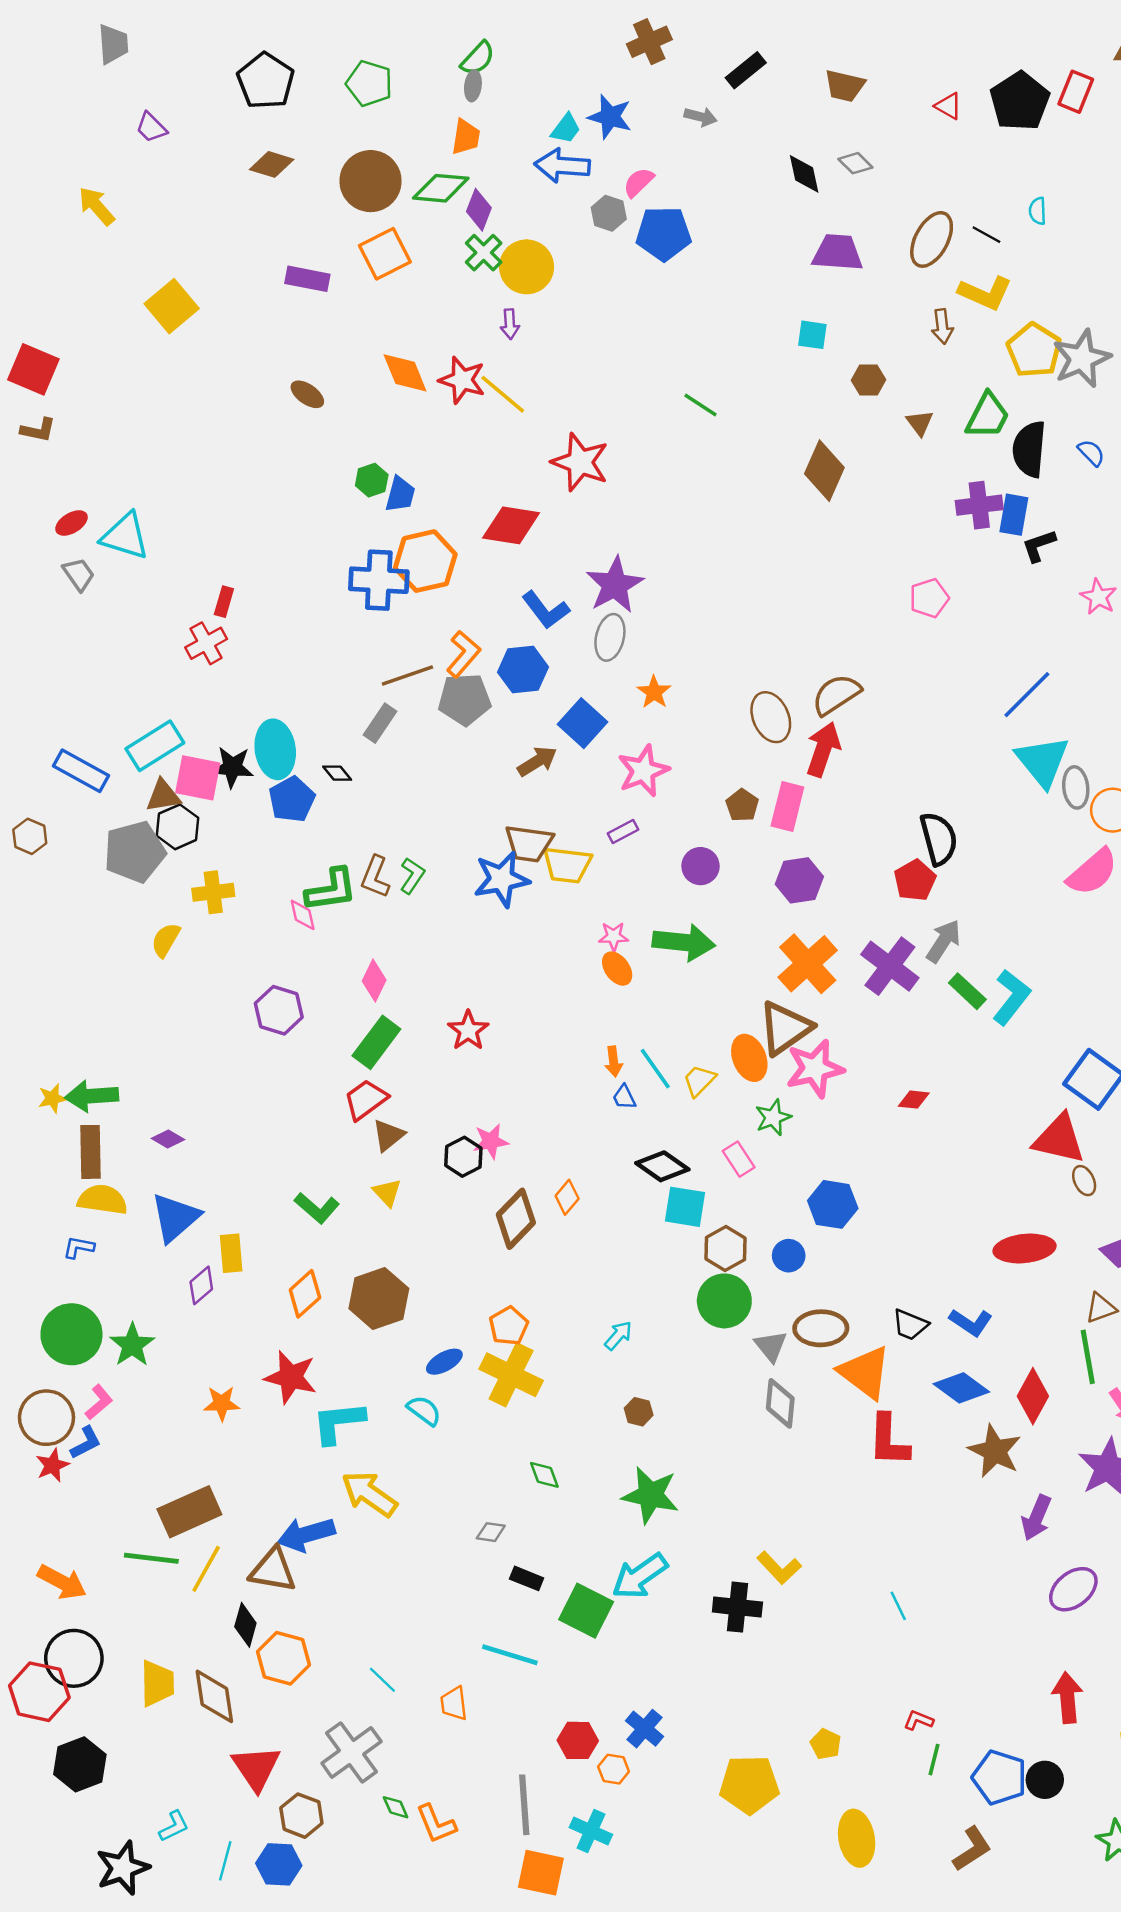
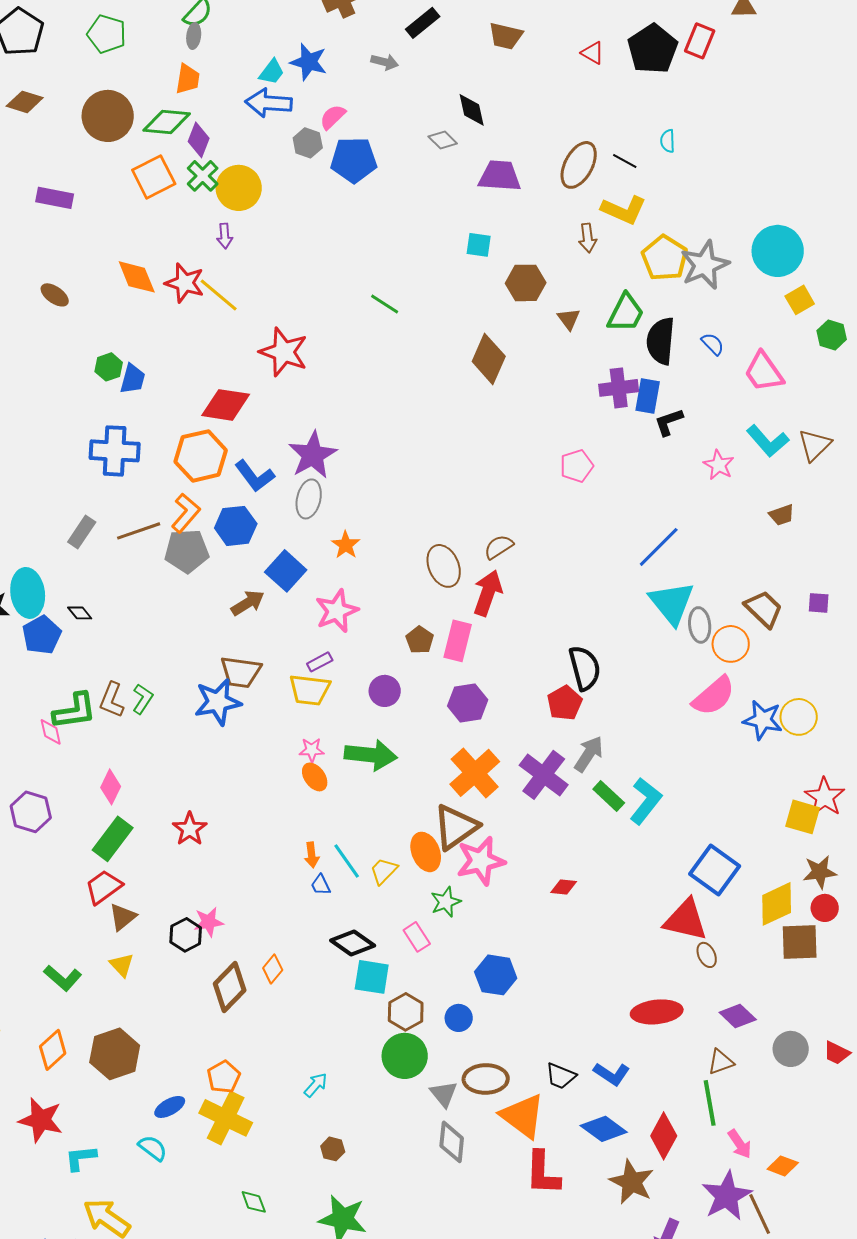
gray diamond: (855, 163) -> (443, 140), moved
orange square: (385, 254) -> (154, 177), moved
brown hexagon: (868, 380) -> (526, 283), size x1.4
orange hexagon: (425, 561) -> (201, 456), moved
brown semicircle: (836, 695) -> (499, 547), size x0.7
gray rectangle: (380, 723) -> (82, 532), moved
yellow trapezoid: (567, 865) -> (310, 690), moved
cyan L-shape: (338, 1422) -> (81, 1158), size x0.7

